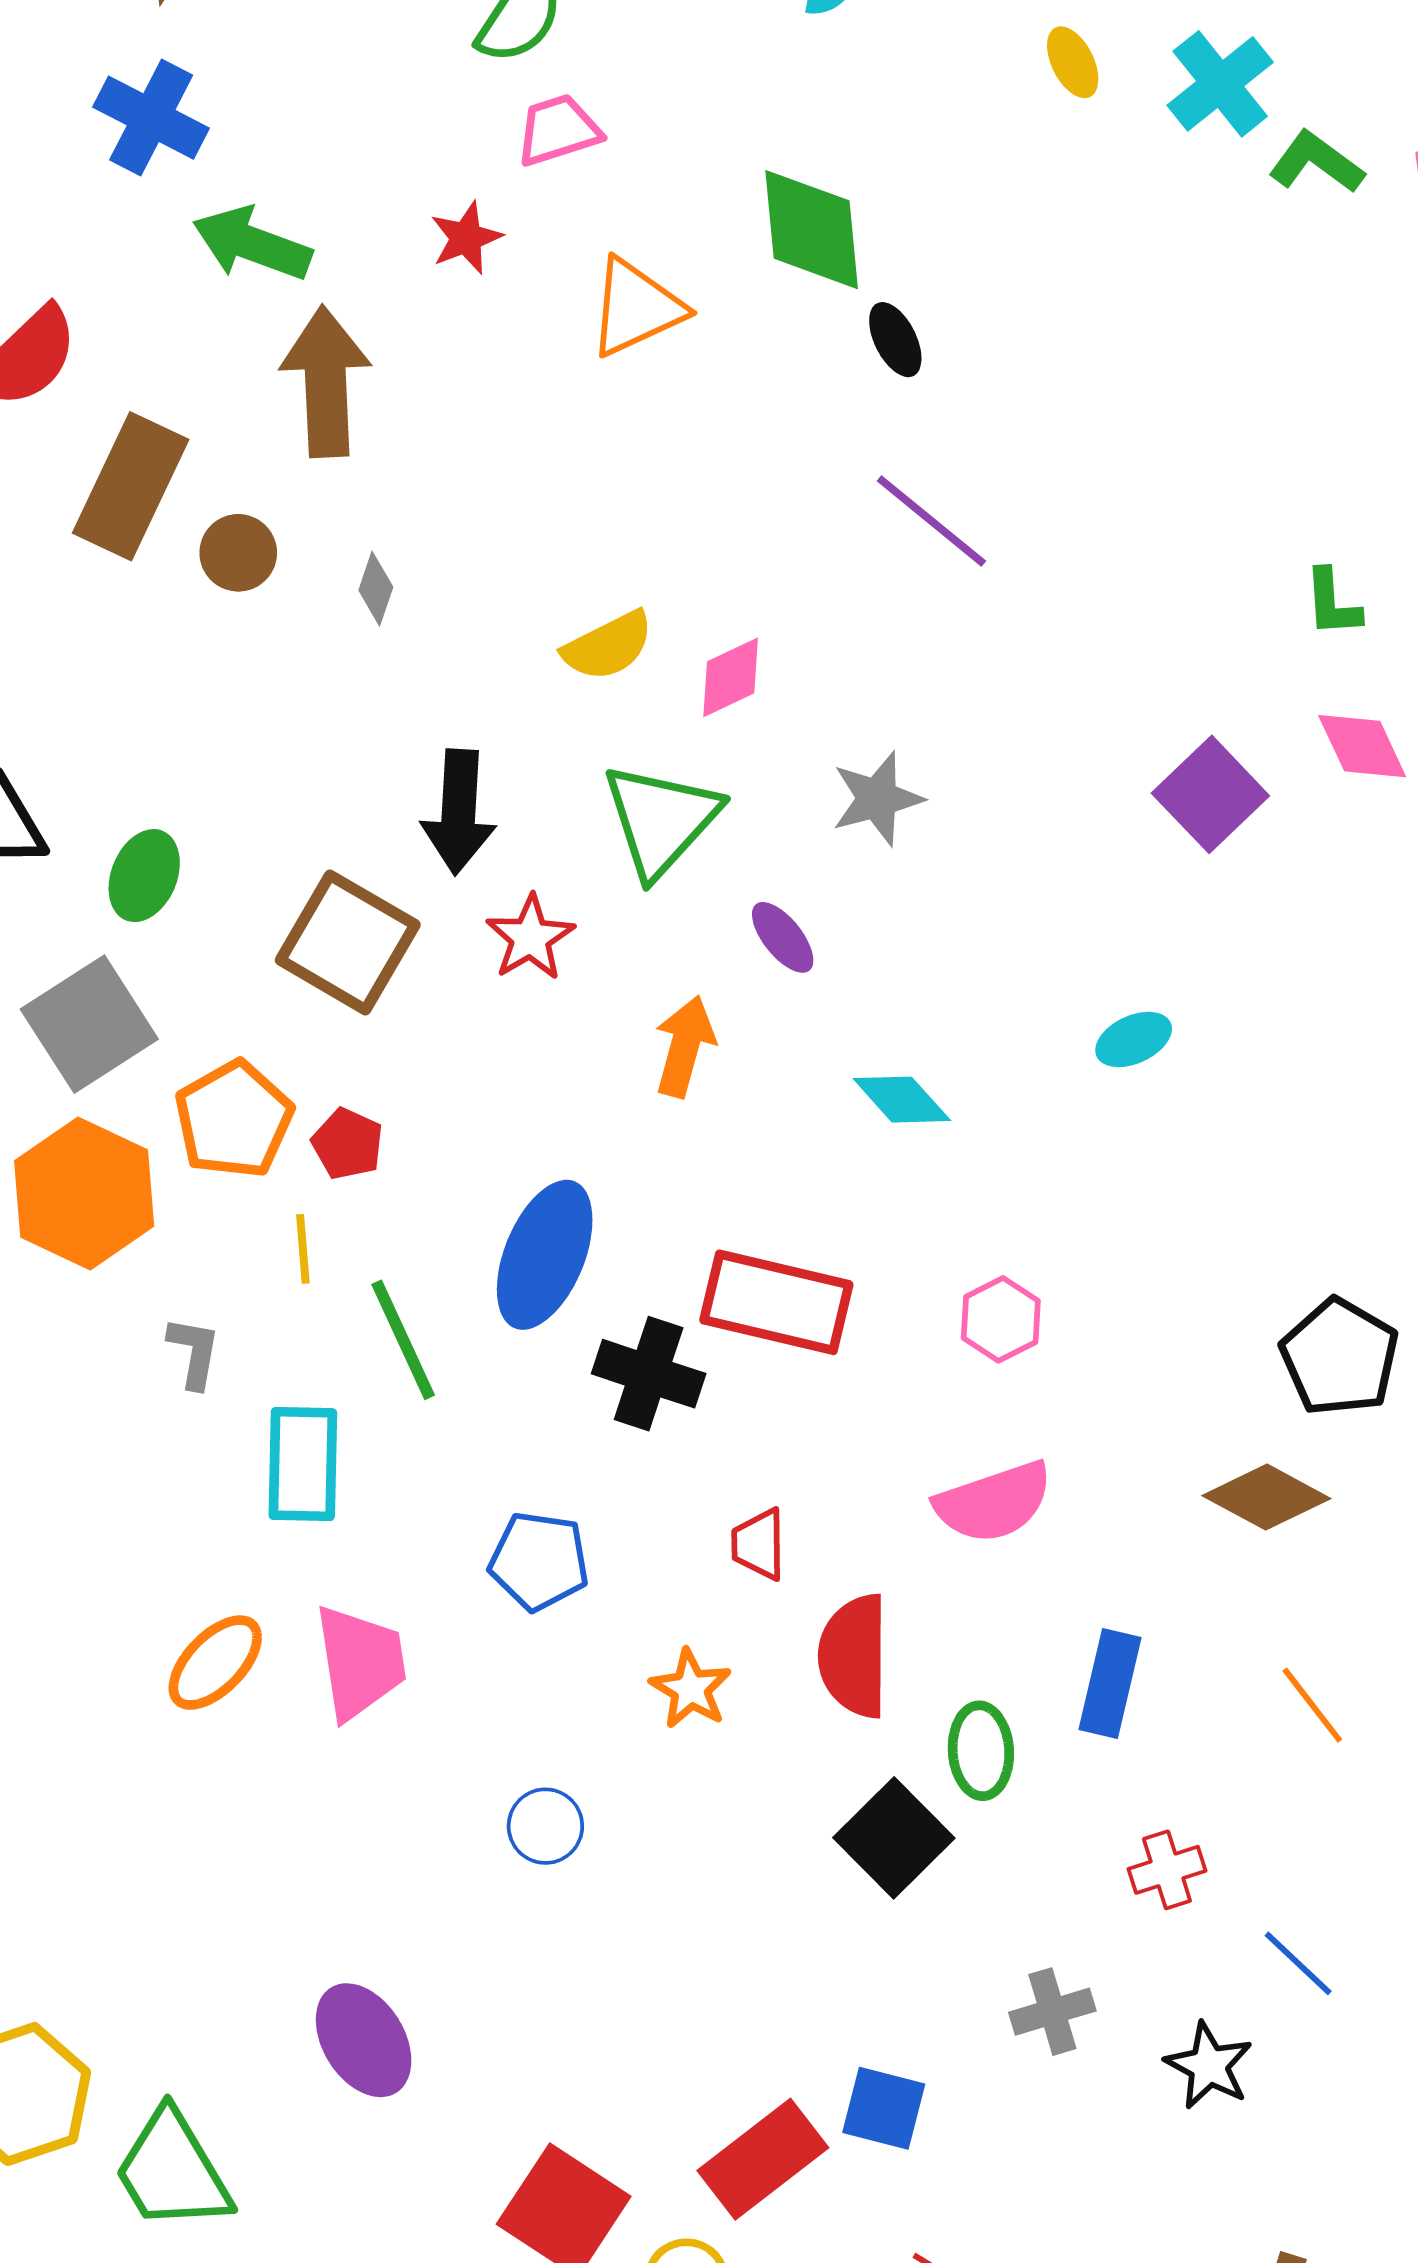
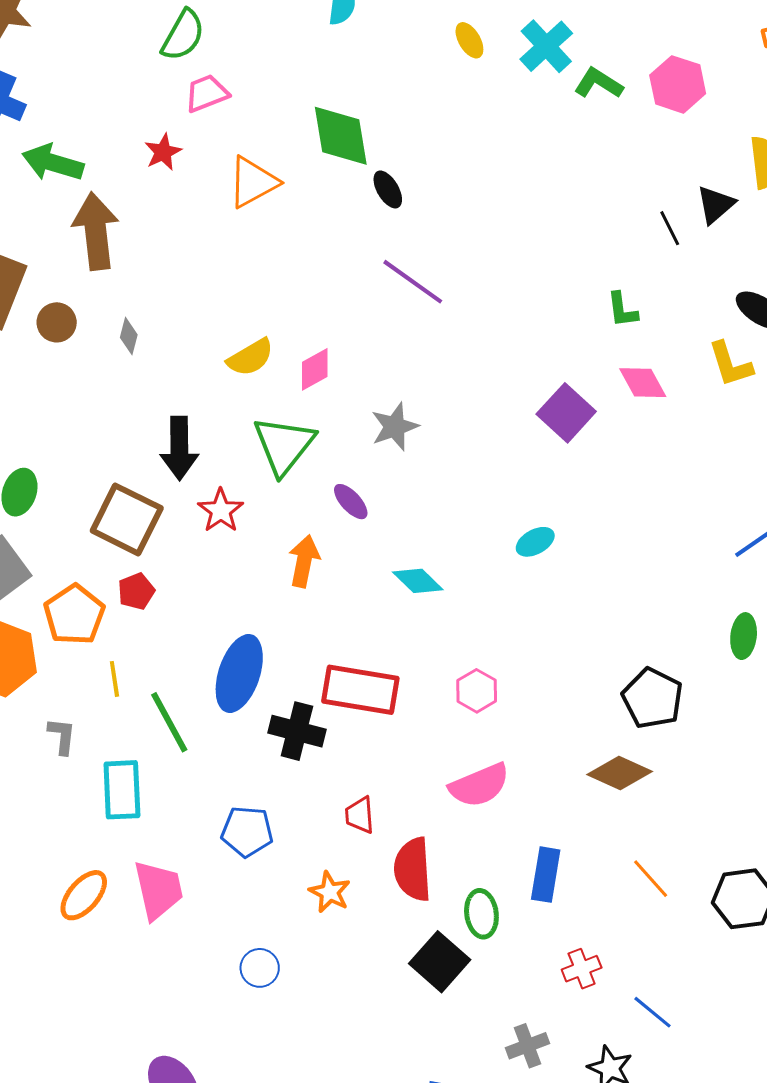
red pentagon: (348, 1144) -> (136, 591), moved, turned 30

